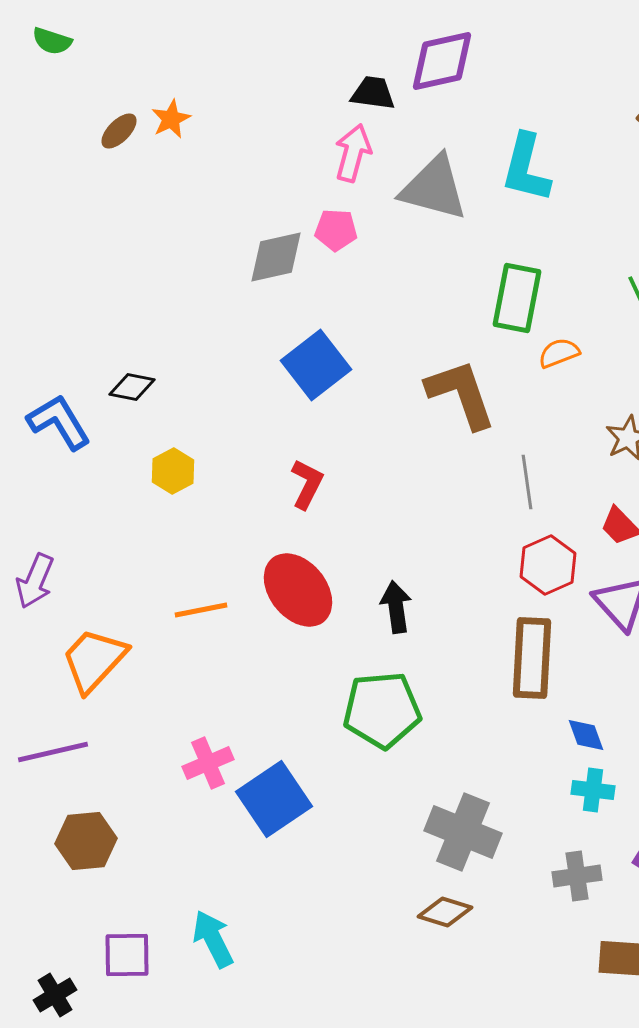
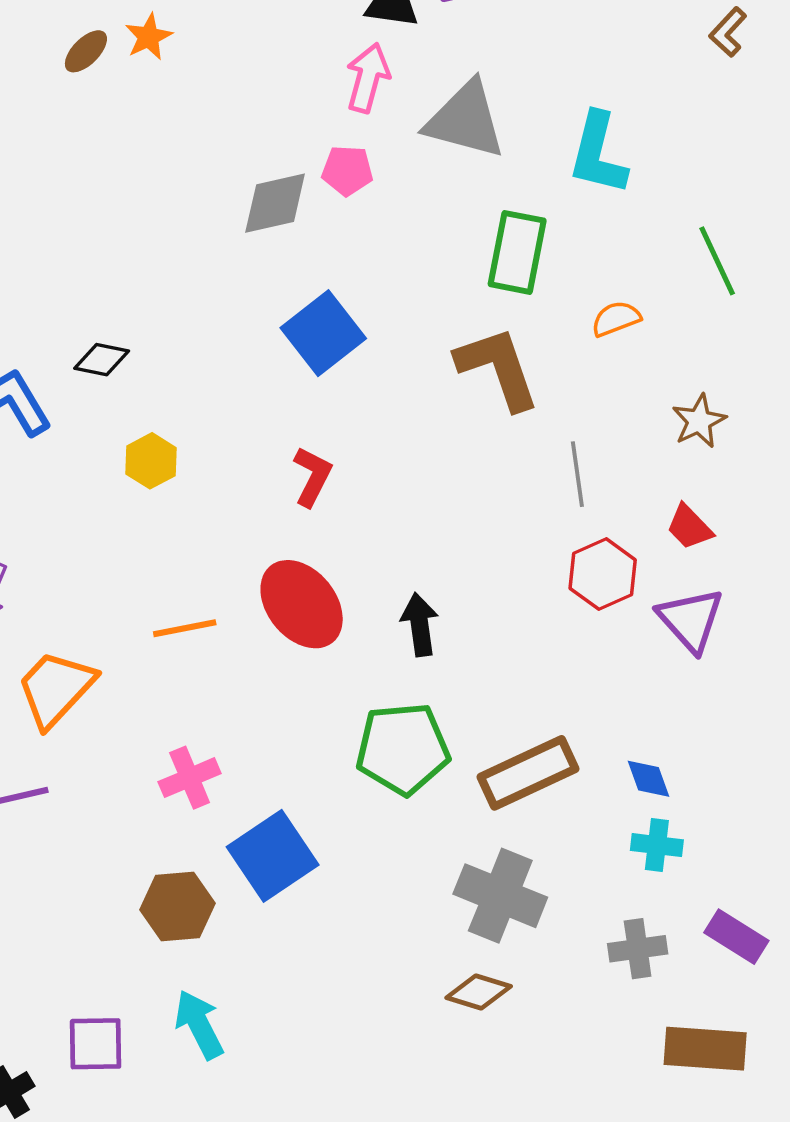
cyan L-shape: (526, 168) -> (598, 154), moved
green rectangle: (517, 298) -> (517, 252), moved
brown rectangle: (532, 658) -> (528, 773), moved, turned 62
pink cross: (208, 763) -> (190, 778), moved
brown hexagon: (86, 841) -> (177, 906), moved

